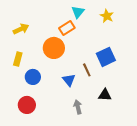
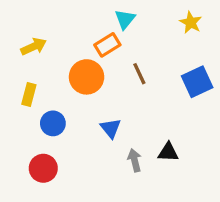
yellow star: (107, 16) -> (191, 22), moved
blue square: (106, 57) -> (197, 82), moved
brown line: (87, 70) -> (139, 74), moved
gray arrow: (78, 107) -> (135, 160), moved

